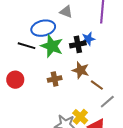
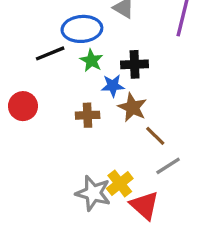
blue star: (88, 39) -> (113, 86), moved
black line: (27, 46) -> (50, 53), turned -48
green star: (52, 46) -> (91, 61), size x0.6

